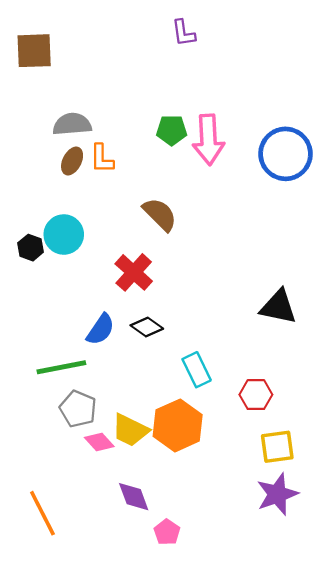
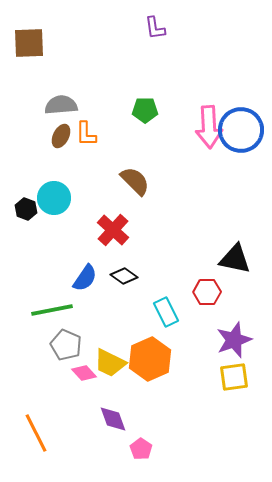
pink arrow: (208, 140) -> (209, 127), moved
red hexagon: (256, 395) -> (207, 292), moved
purple star: (277, 494) -> (234, 340), moved

